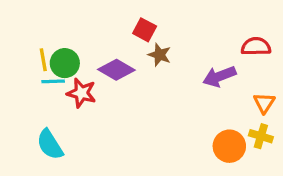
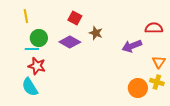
red square: (145, 30) -> (75, 18), moved
yellow line: (43, 60) -> (26, 16), moved
red star: (81, 93) -> (37, 66), moved

